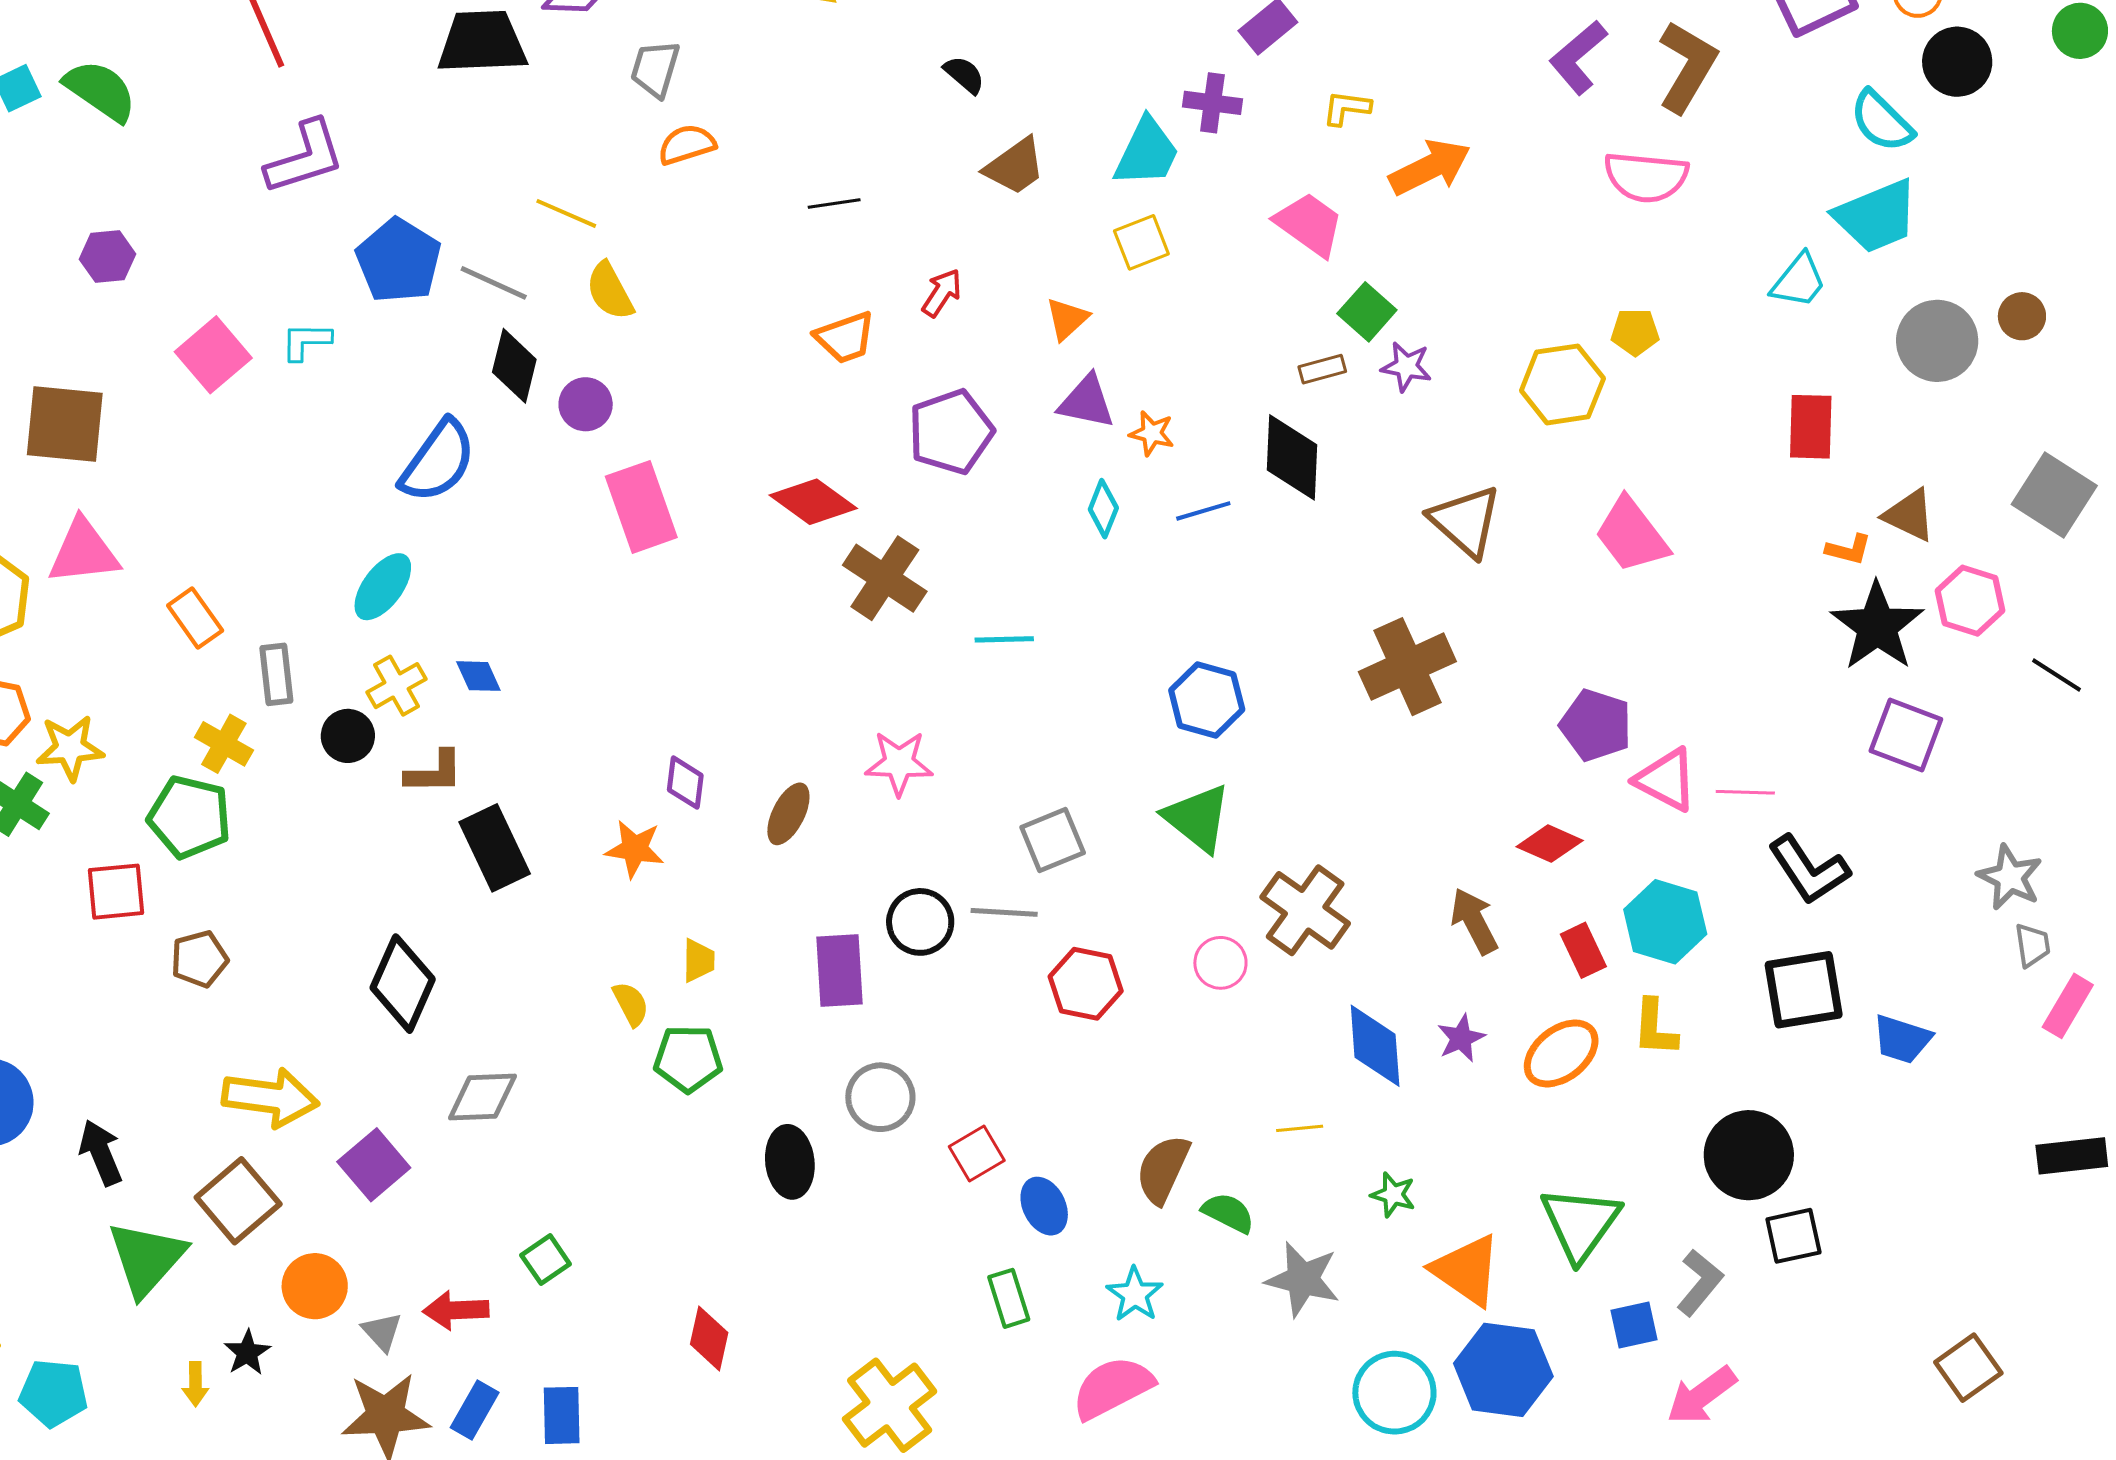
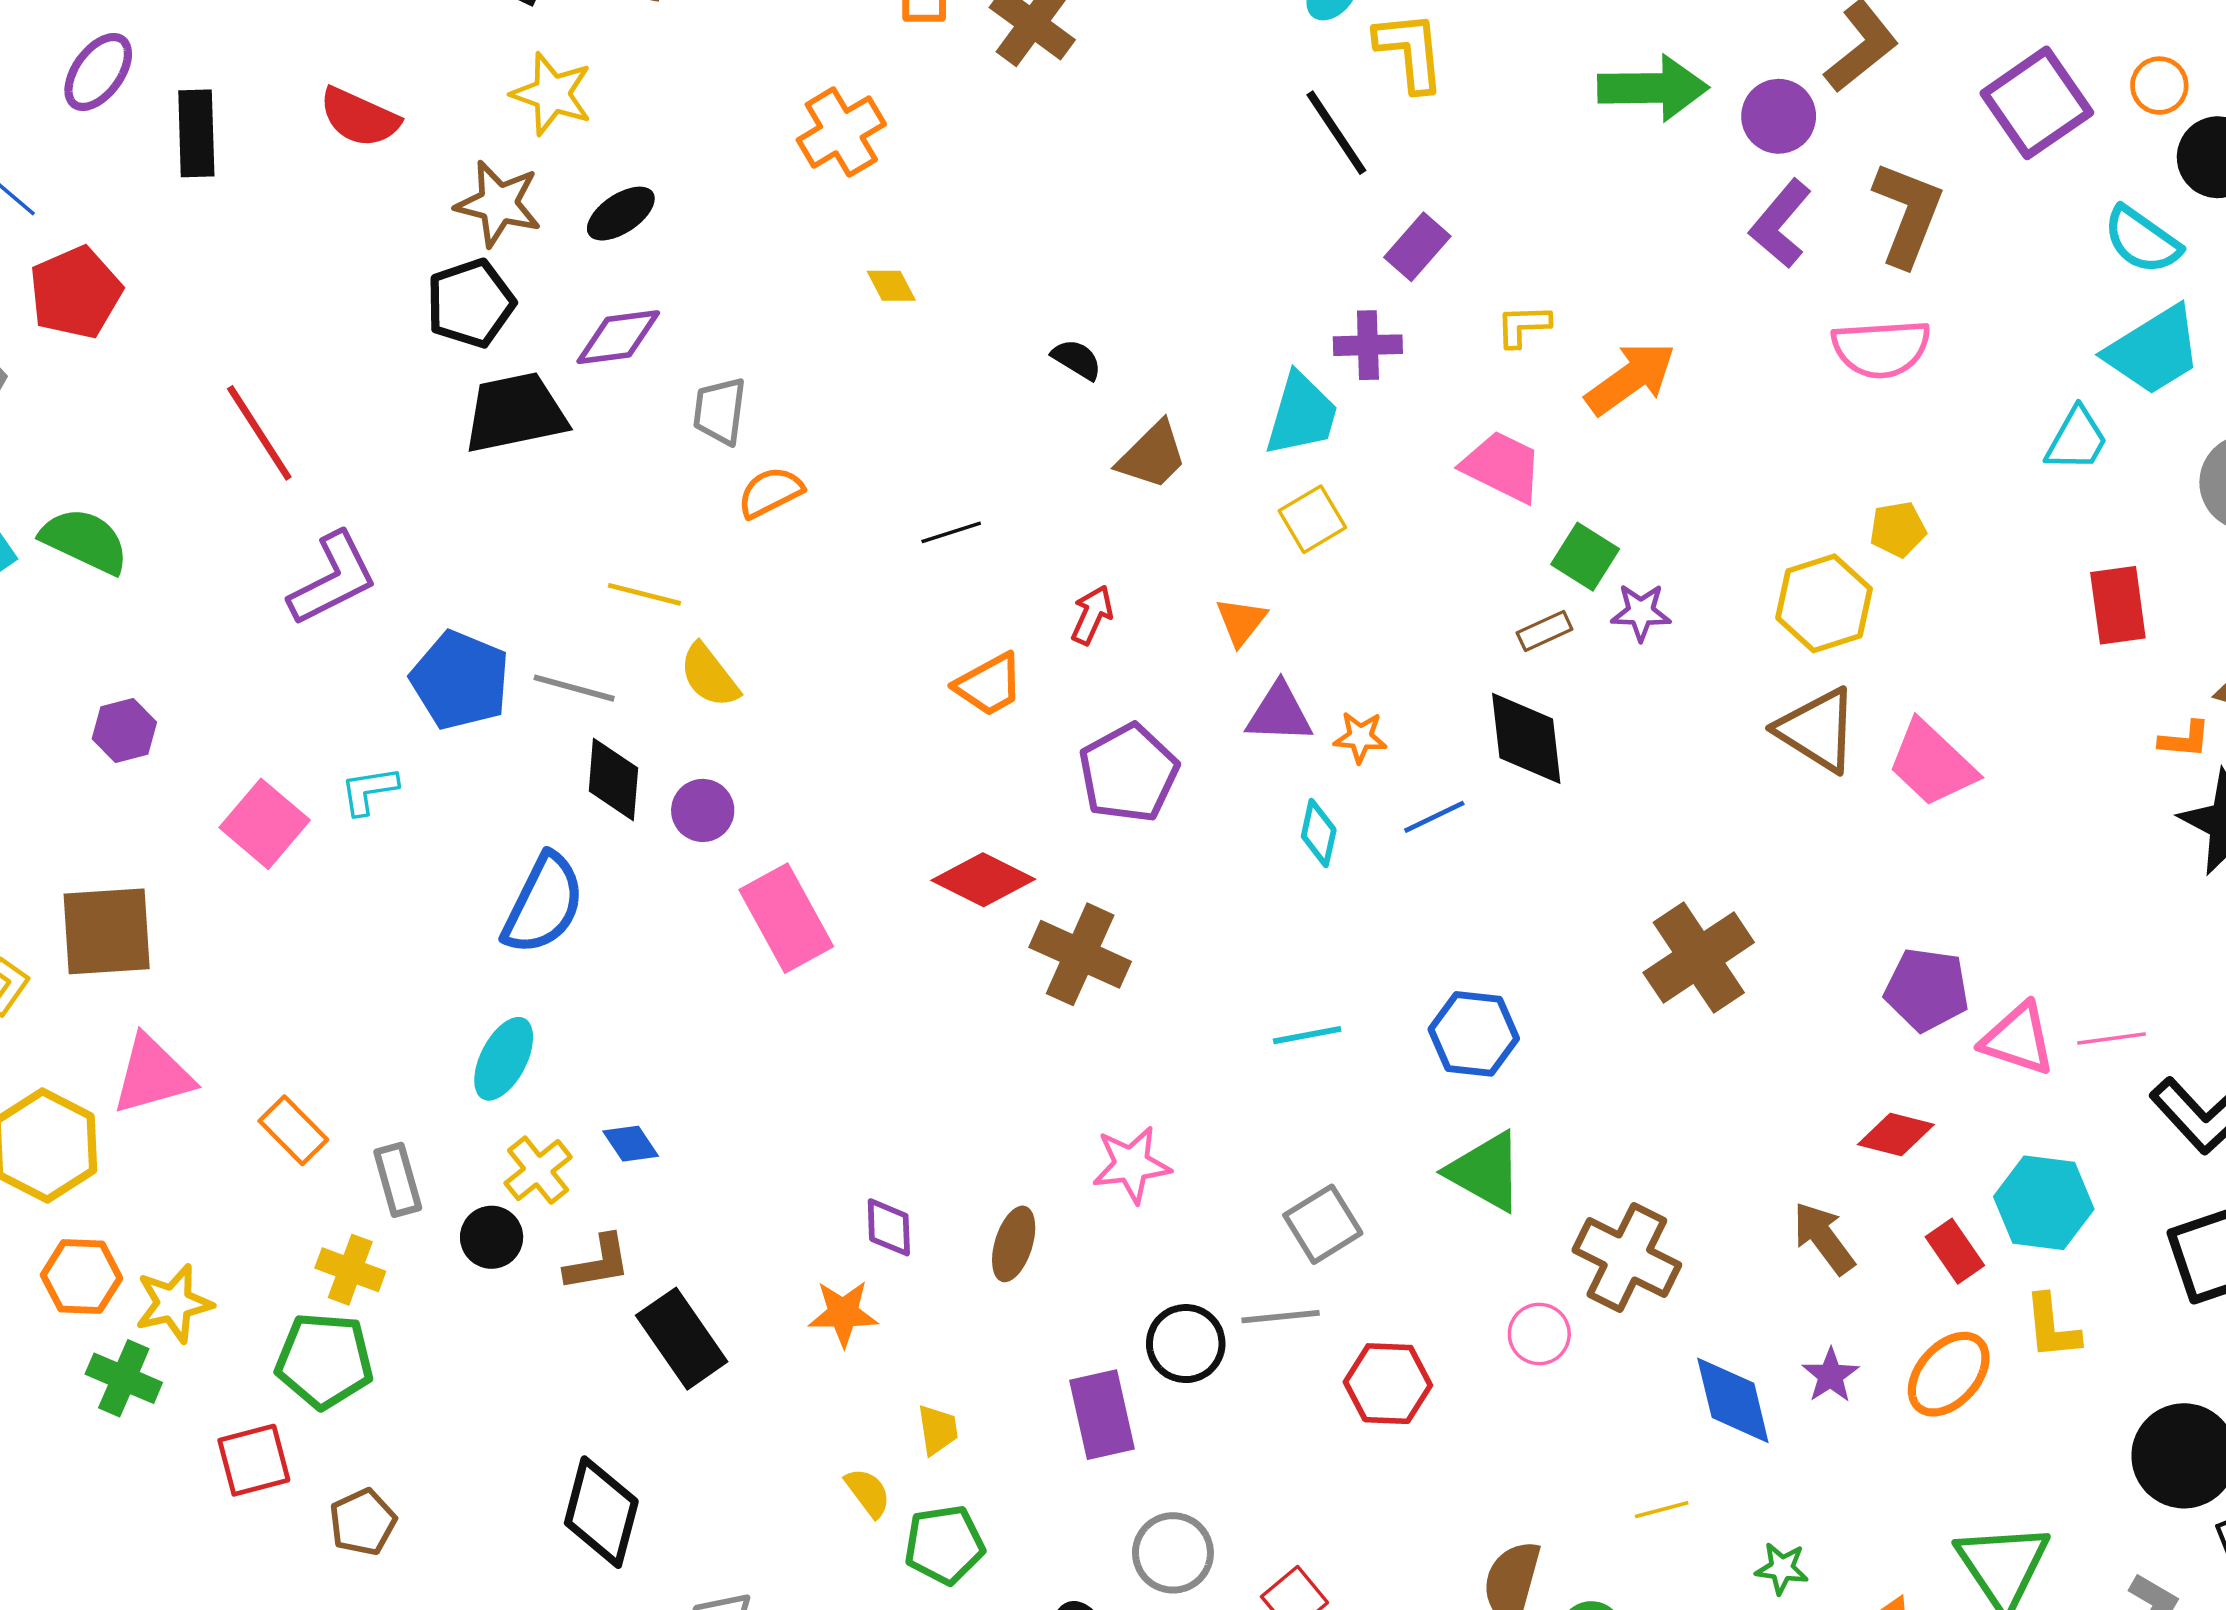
brown triangle: (1465, 521) -> (1817, 730), moved
cyan line: (1004, 639) -> (1307, 1035), moved

